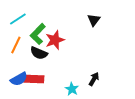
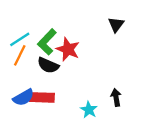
cyan line: (18, 19) -> (20, 39), moved
red star: (55, 40) -> (68, 49), turned -30
black arrow: (94, 79) -> (116, 97), turned -40

